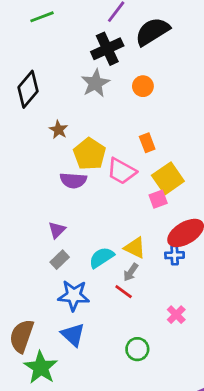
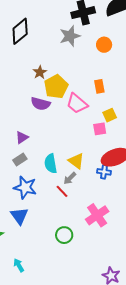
brown star: (59, 130) -> (40, 72), moved
yellow square: (168, 178) -> (110, 115), size x0.6
cyan semicircle: (102, 258) -> (51, 164), turned -78
pink cross: (176, 315) -> (97, 215), size x1.6

